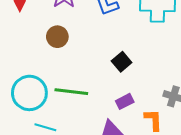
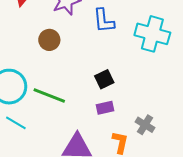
purple rectangle: (125, 101) -> (105, 108), moved

